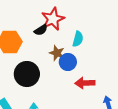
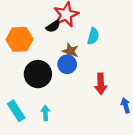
blue circle: (68, 62) -> (67, 64), moved
red arrow: (85, 83) -> (101, 84), turned -90

